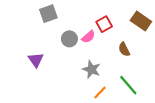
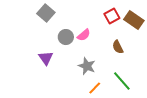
gray square: (48, 14) -> (46, 13), turned -30
red square: (104, 24) -> (112, 16), moved
purple triangle: (36, 60) -> (46, 58), moved

